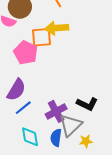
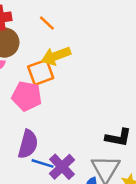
blue line: (23, 108) -> (42, 163), turned 72
purple cross: (56, 111) -> (62, 167), moved

